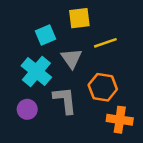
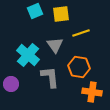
cyan square: (45, 35) -> (35, 11), moved
purple circle: (27, 109) -> (11, 84), moved

